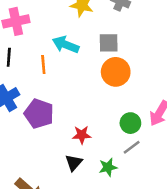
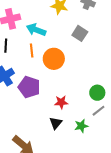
gray square: (109, 43) -> (80, 33), turned 35
cyan arrow: (66, 45) -> (36, 30), moved
orange circle: (116, 72) -> (54, 59), moved

